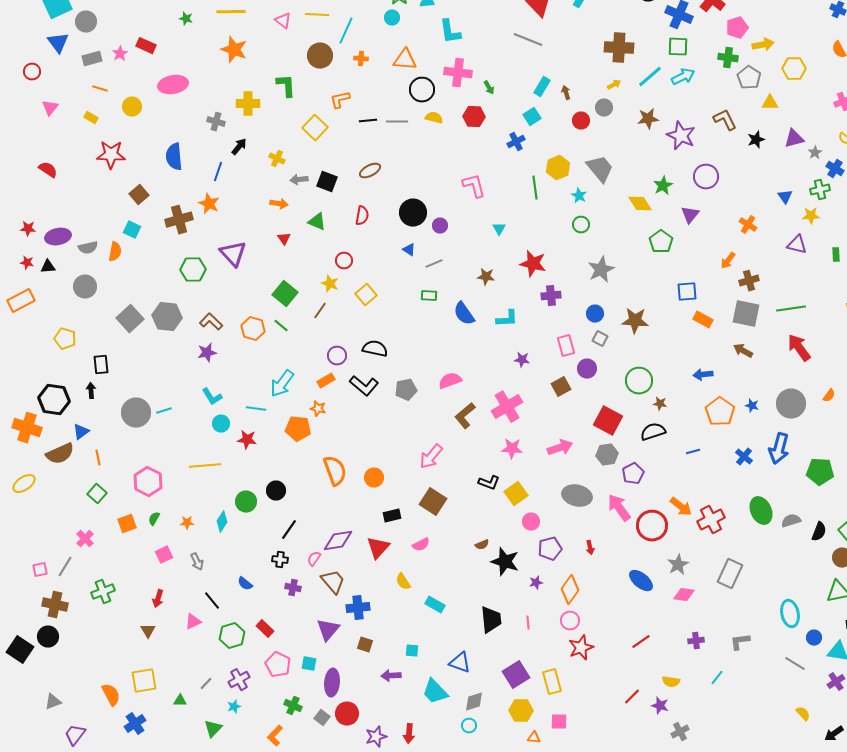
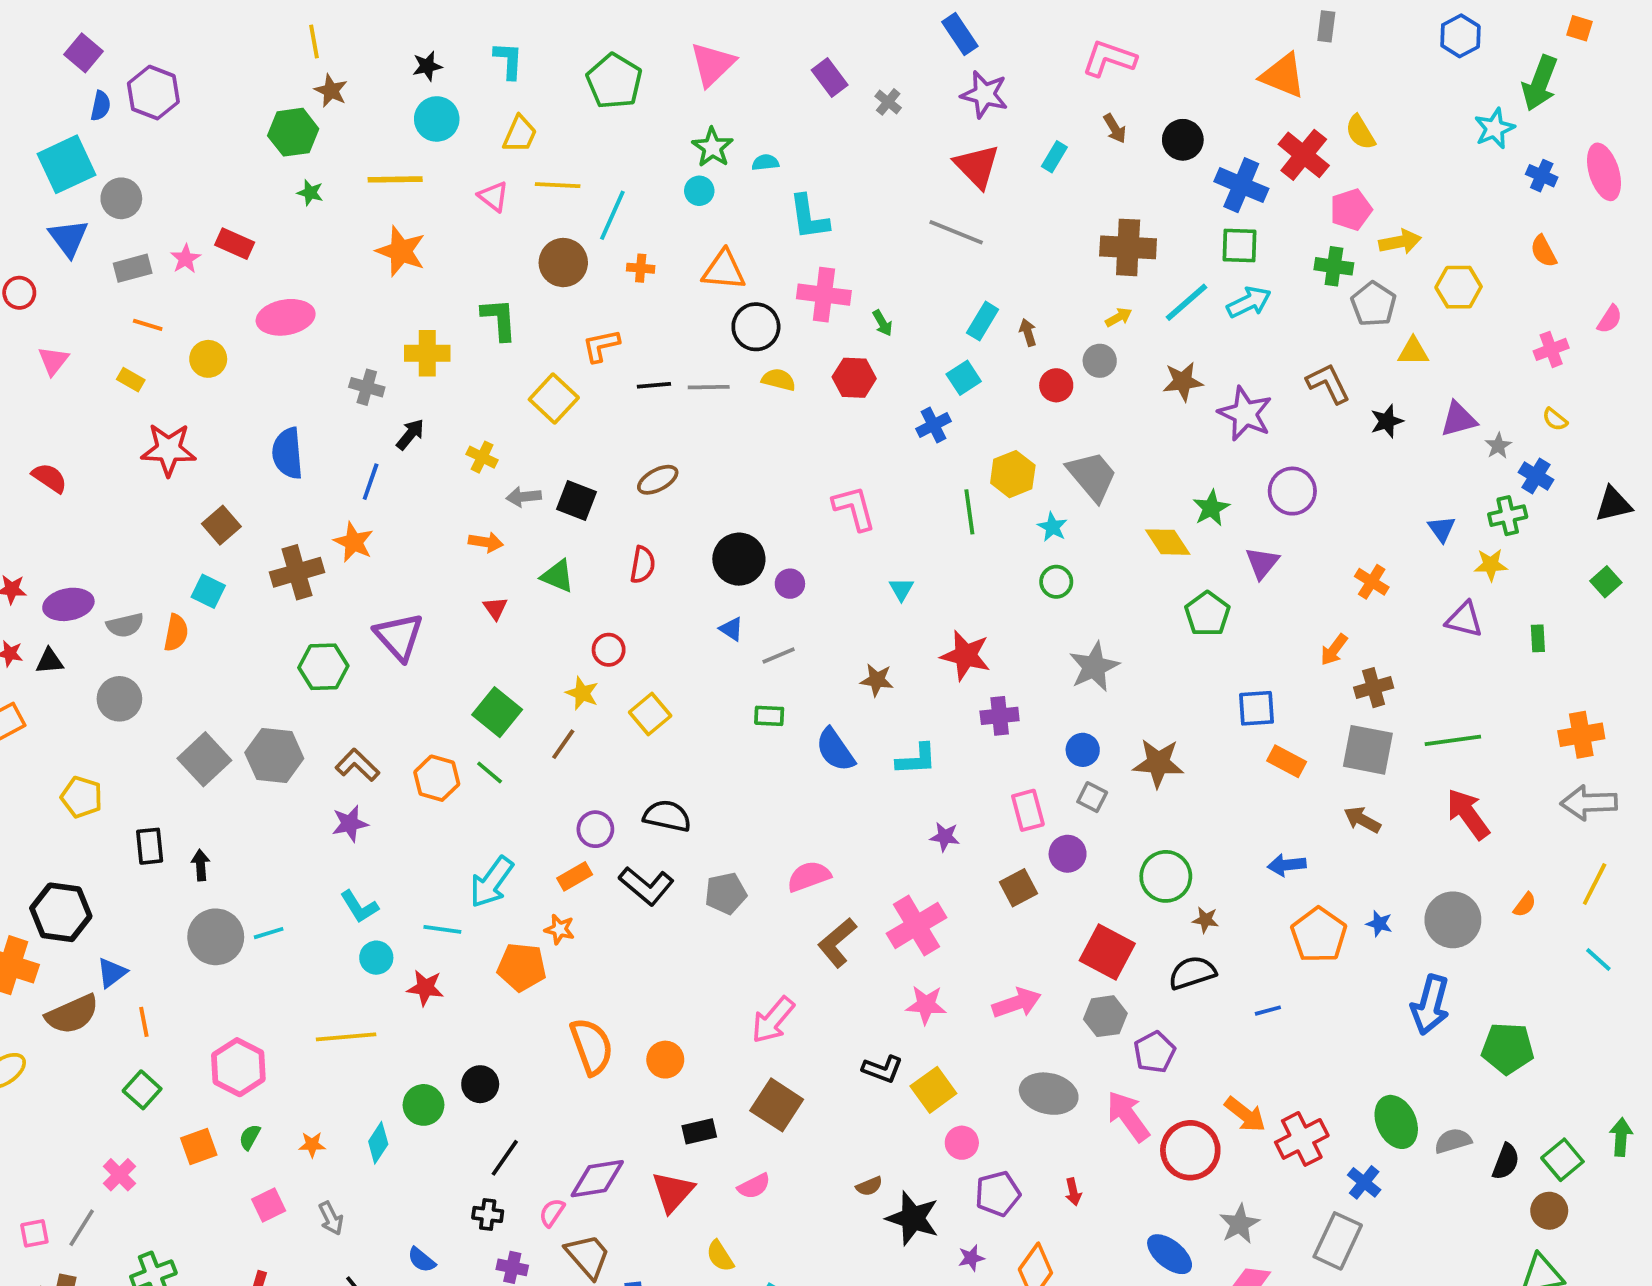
black arrow: (91, 391) -> (201, 865), moved
blue cross: (744, 457) -> (1364, 1182), moved

